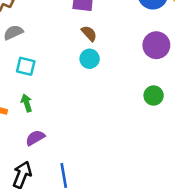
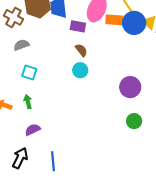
purple circle: (156, 45) -> (130, 87), moved
green circle: (154, 96) -> (134, 121), moved

